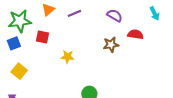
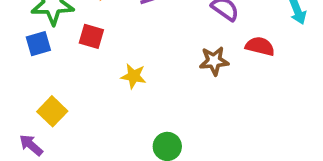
yellow square: (19, 71) -> (52, 111), moved

